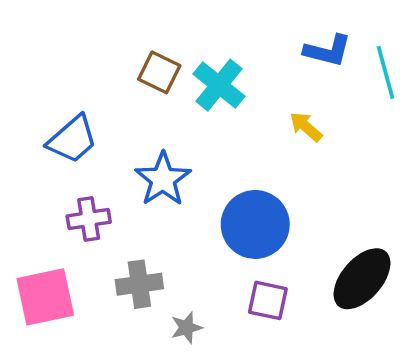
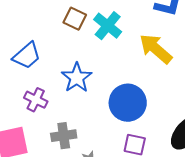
yellow arrow: (306, 127) -> (156, 49), size x1.8
purple cross: (89, 219) -> (36, 100), turned 35

